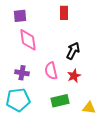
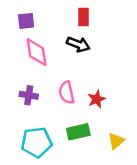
black arrow: (73, 51) -> (78, 44), moved, turned 84
cyan pentagon: (18, 100) -> (37, 142), moved
yellow triangle: (89, 108) -> (116, 141), turned -48

